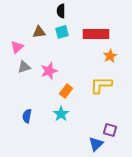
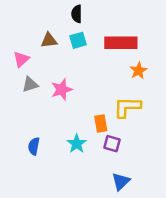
orange rectangle: (66, 91) -> (101, 124), moved, turned -48
purple square: (110, 130) -> (112, 144), moved

